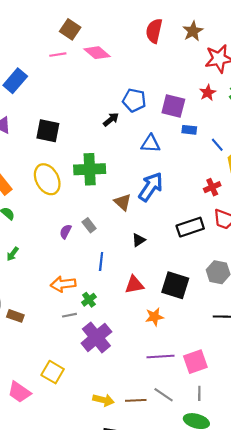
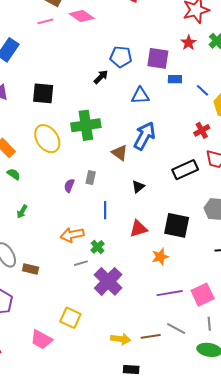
gray rectangle: (89, 225) -> (91, 178), turned 56

